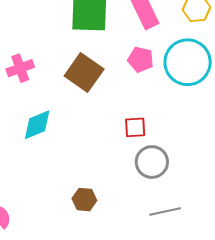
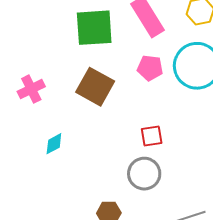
cyan diamond: (37, 125) -> (54, 144), size x0.7
gray circle: (152, 162) -> (144, 174), moved

